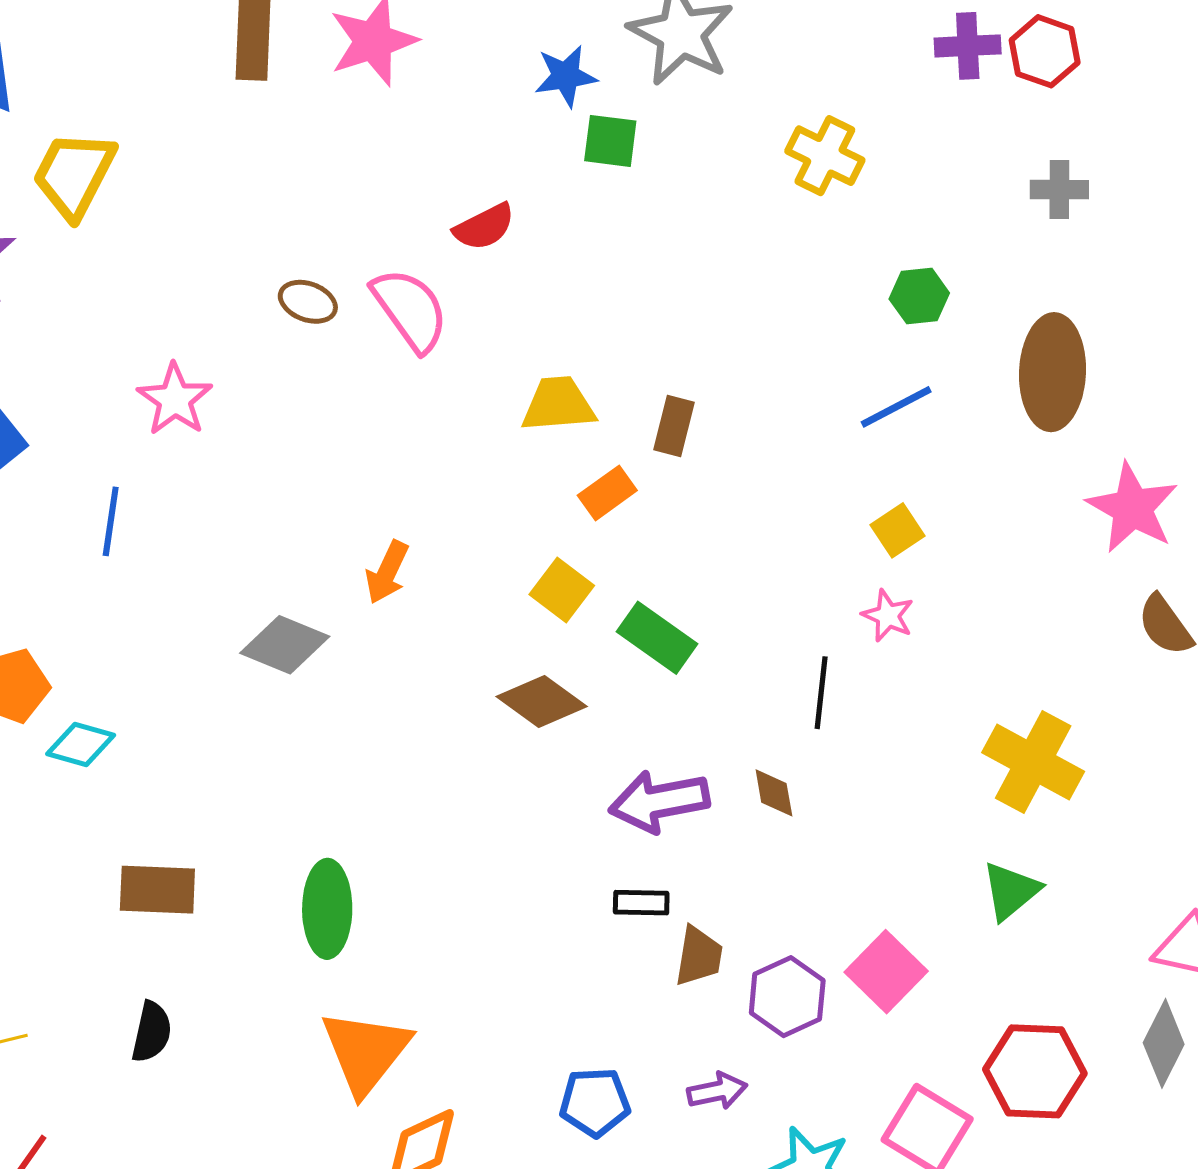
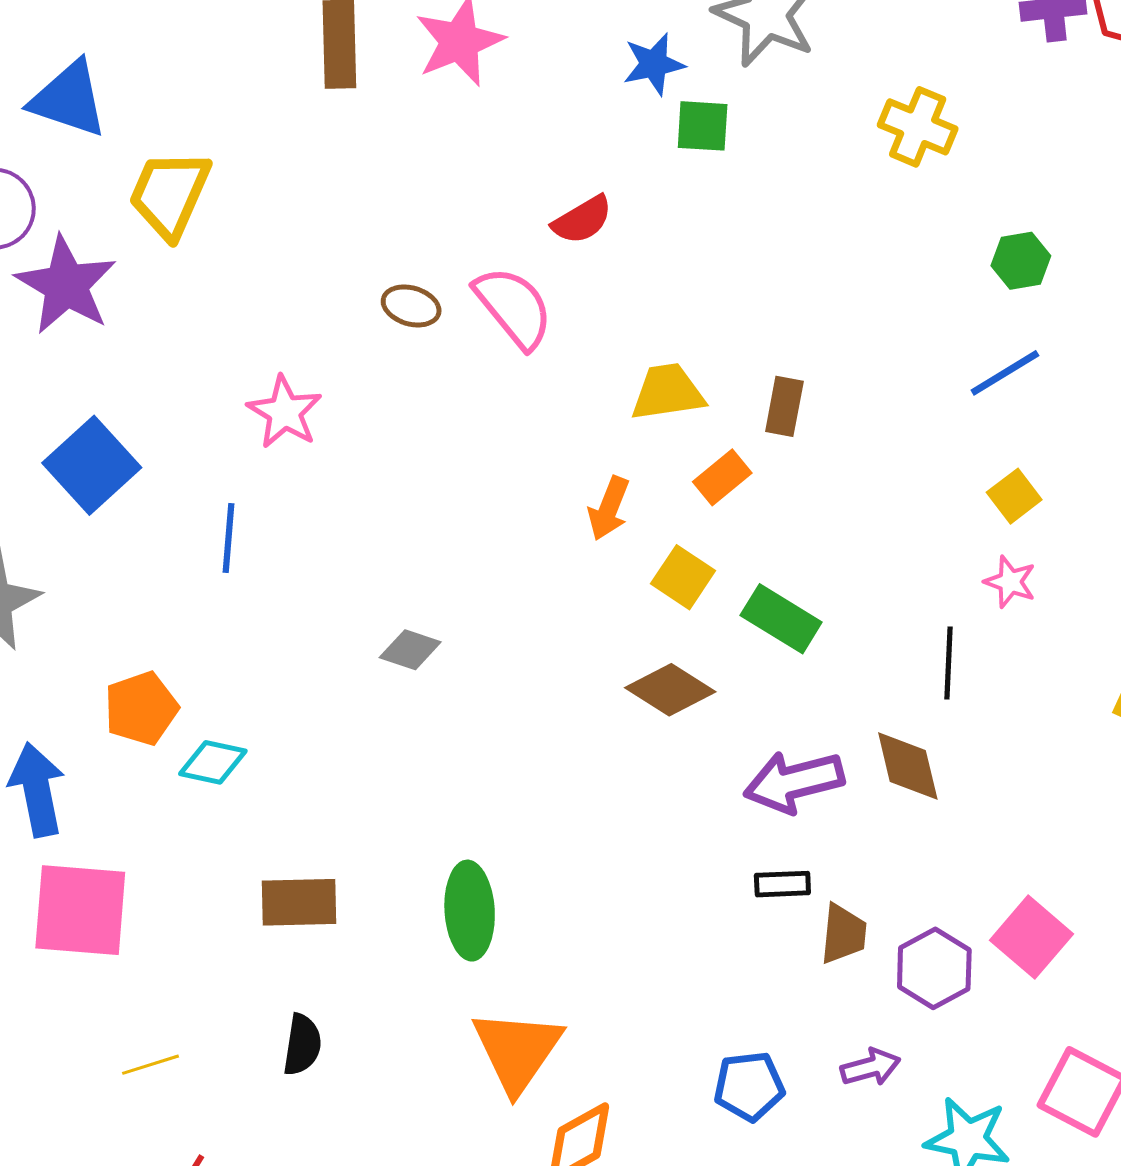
orange arrow: (387, 572) -> (609, 508), moved
gray diamond: (285, 645) -> (410, 650), size x0.7
brown diamond: (774, 793) -> (908, 766), size x1.5

